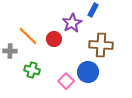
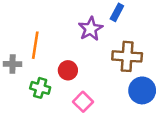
orange line: (28, 36) -> (35, 45), turned 55
red circle: (54, 39) -> (68, 70), moved
blue circle: (88, 72) -> (142, 90), moved

